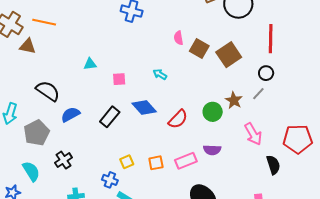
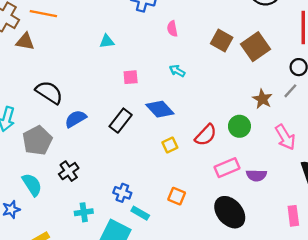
pink semicircle: (178, 38) -> (172, 29), moved
cyan triangle: (90, 64) -> (107, 41), moved
green circle: (213, 112) -> (239, 126), moved
red semicircle: (178, 119) -> (206, 135), moved
purple semicircle: (212, 150) -> (256, 175), moved
pink rectangle: (186, 161) -> (227, 168), moved
yellow square: (127, 162) -> (170, 145), moved
orange square: (156, 163) -> (177, 196), moved, turned 35

